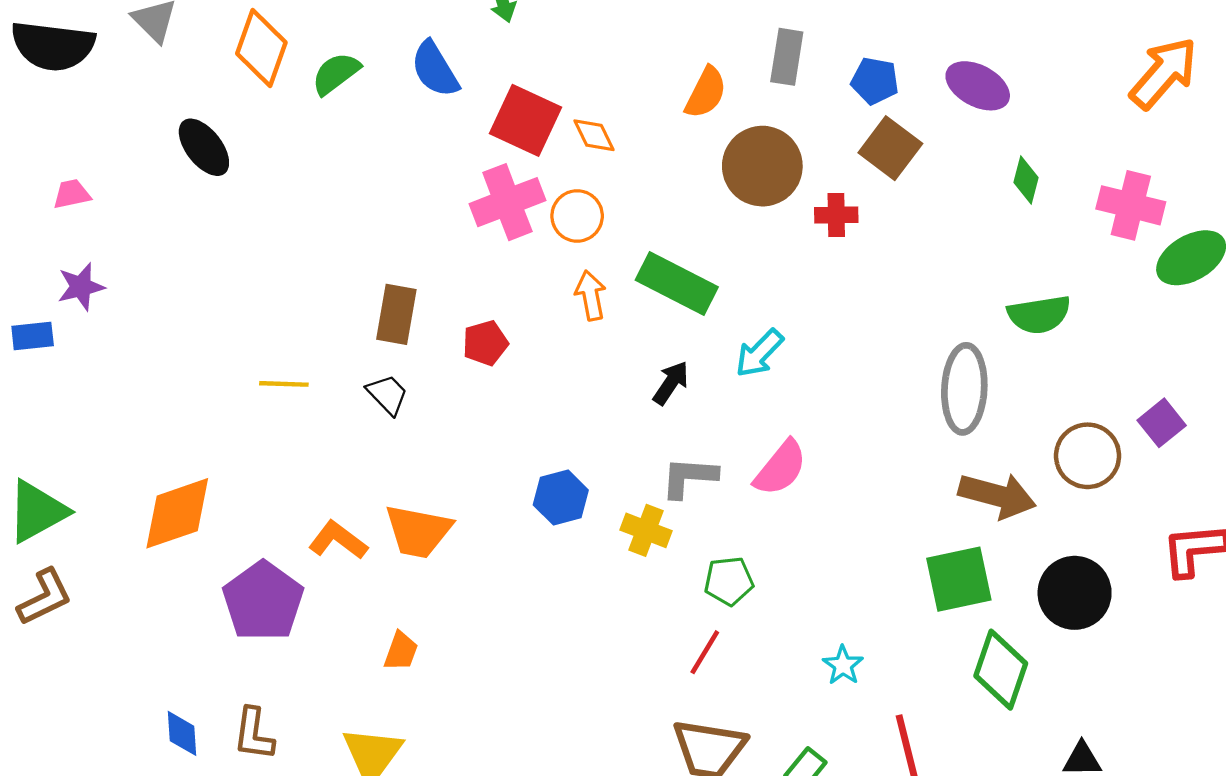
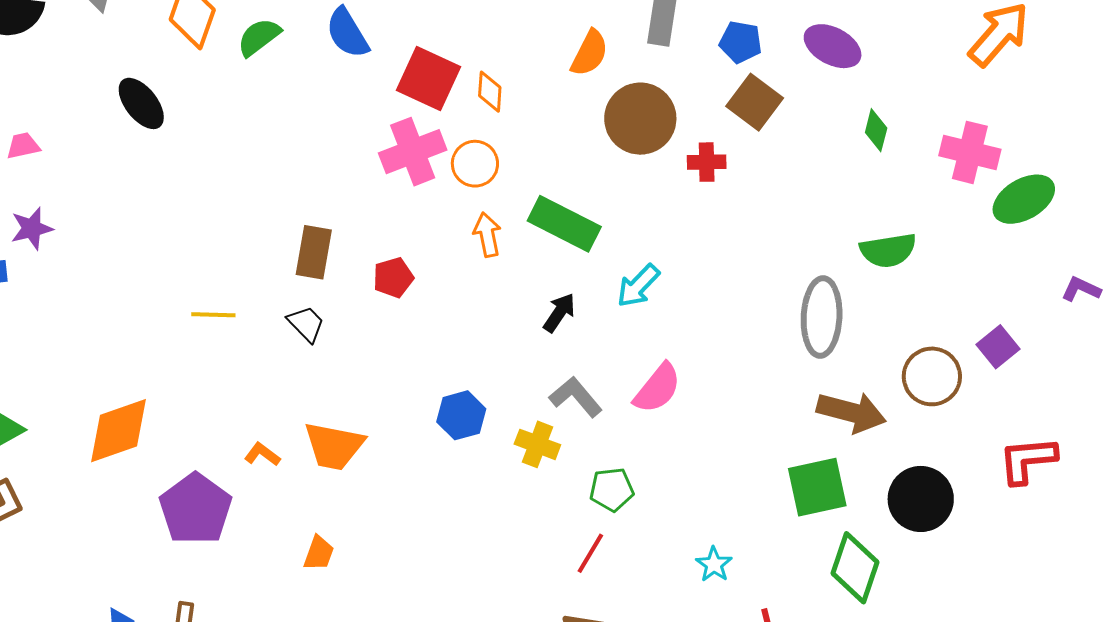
orange diamond: (594, 135) -> (490, 92), turned 30
gray L-shape: (689, 477) -> (576, 397), turned 46
orange L-shape: (338, 540) -> (262, 454), size x0.7

